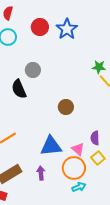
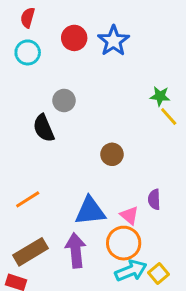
yellow square: (98, 158) -> (159, 274), moved
purple arrow: (41, 173) -> (76, 250), size x1.6
cyan arrow: (79, 187) -> (131, 271), size x1.5

